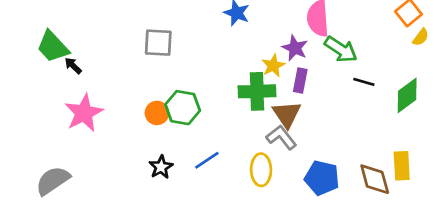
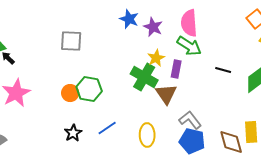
purple star: (295, 48) -> (153, 27), moved
green arrow: (341, 49) -> (189, 46), moved
green cross: (257, 91) -> (144, 77), turned 32
gray L-shape: (281, 137) -> (190, 120), moved

